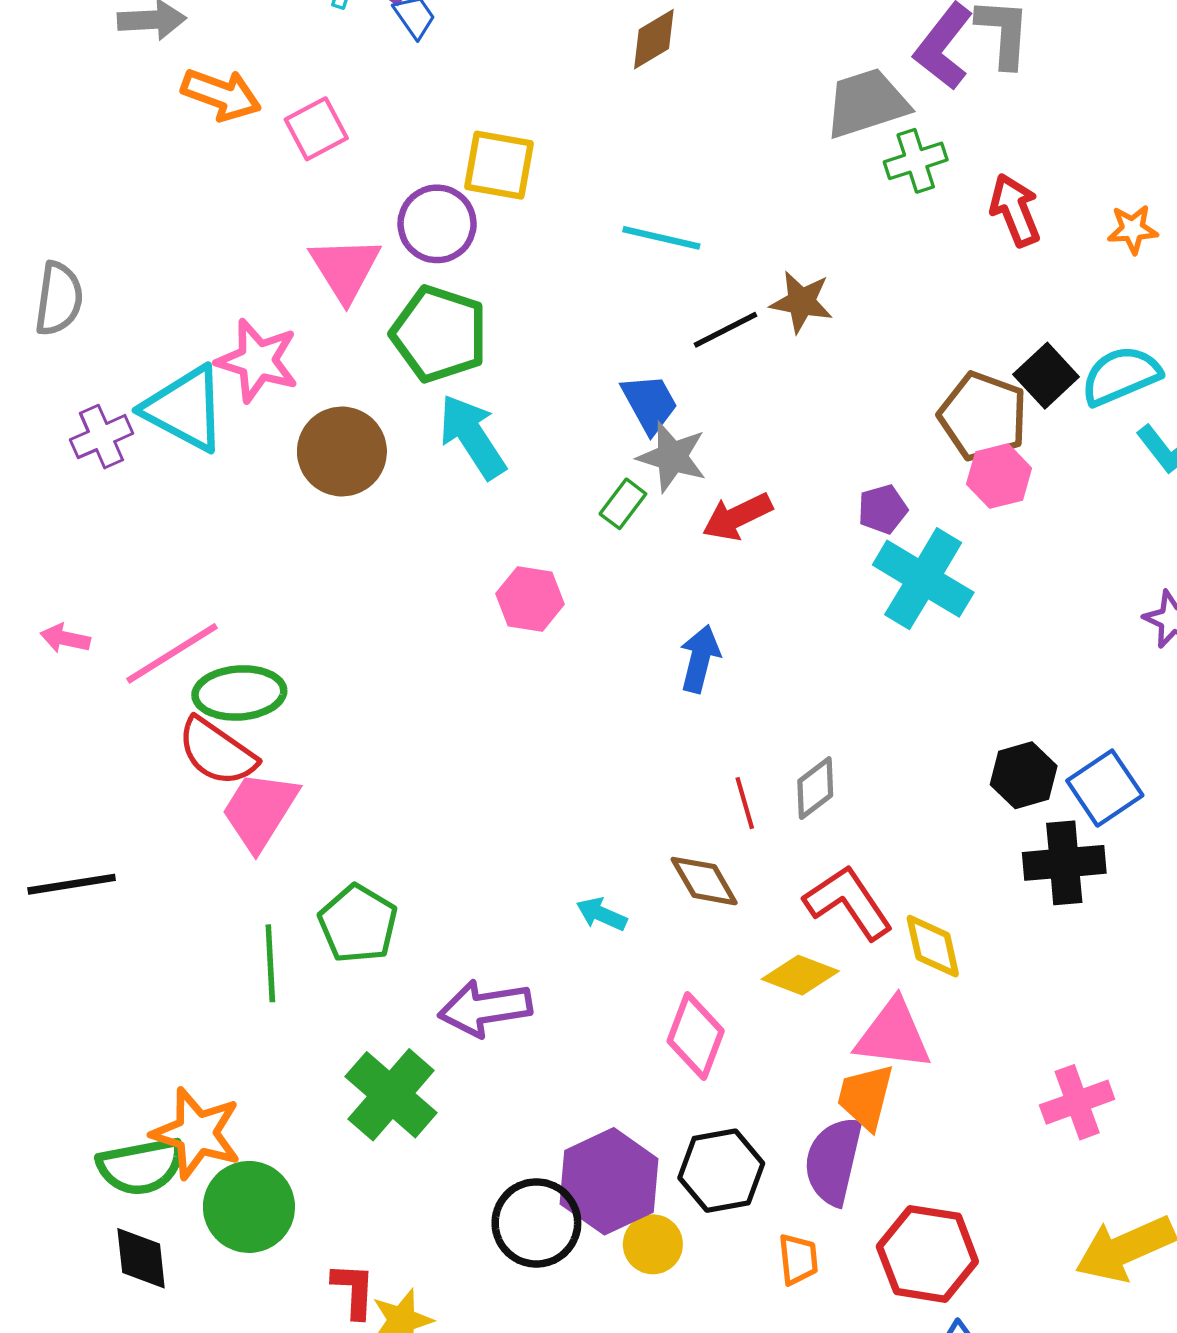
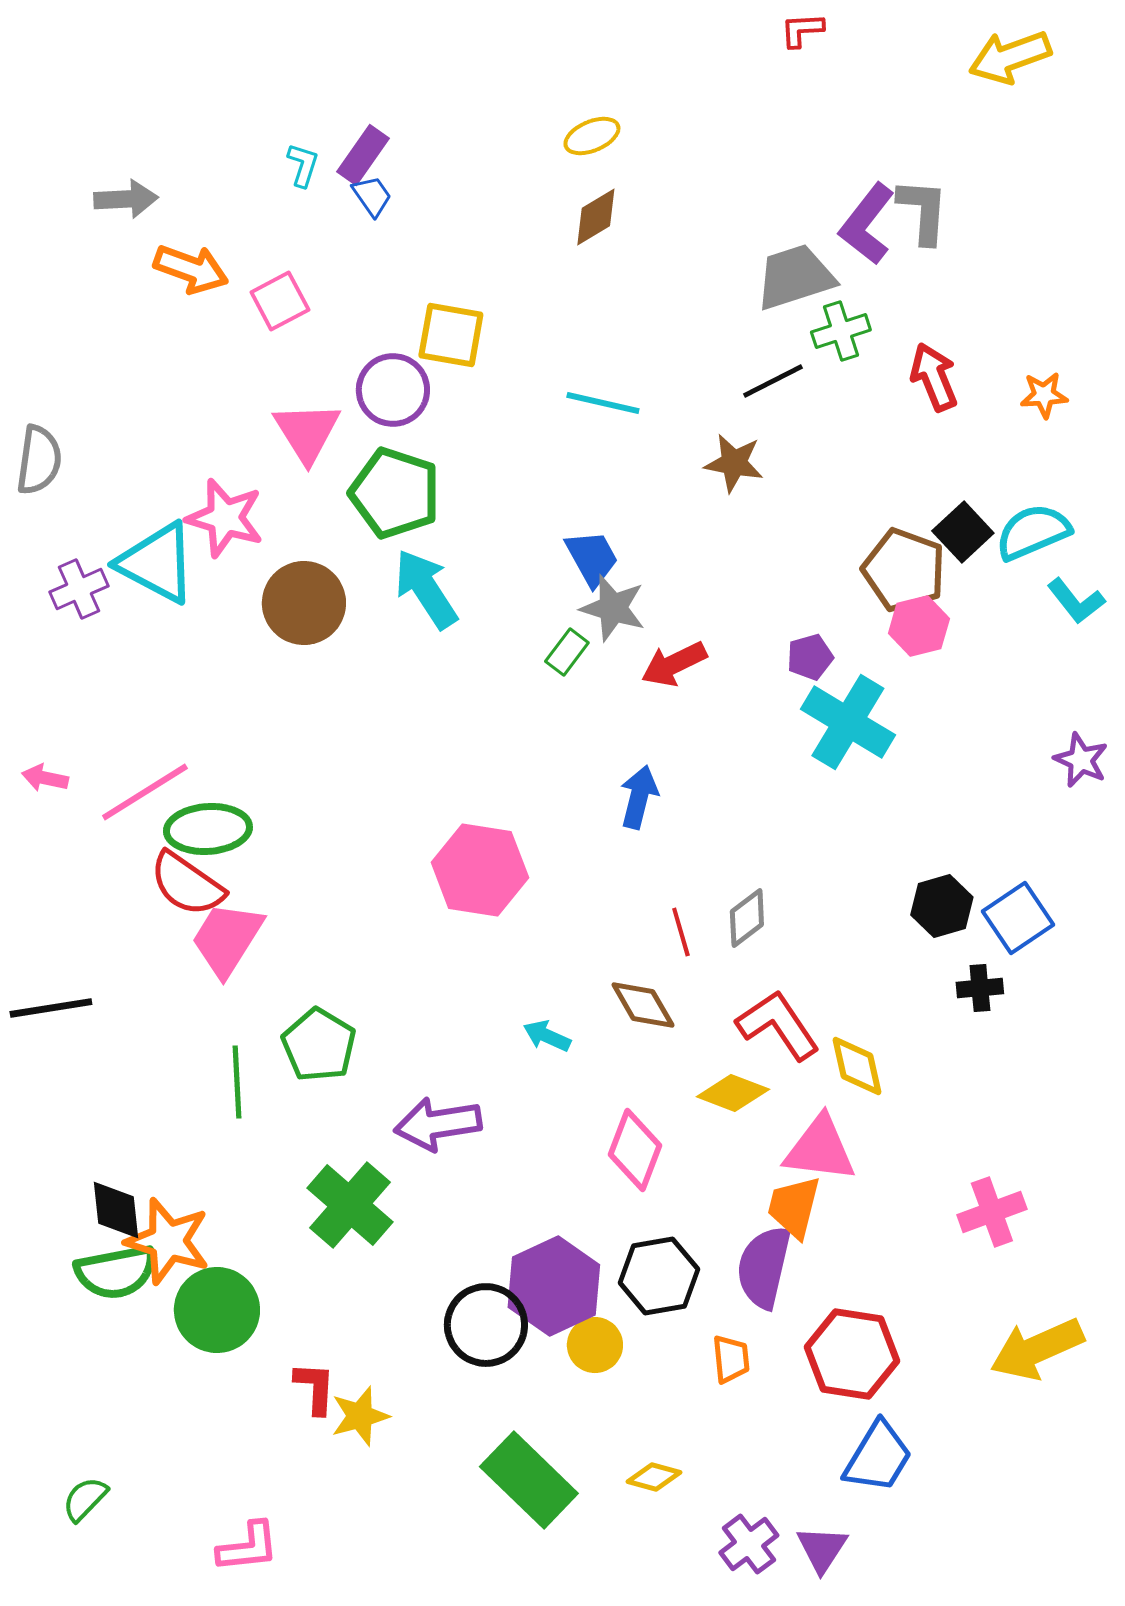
black line: (726, 330) -> (773, 381), moved
pink hexagon: (530, 599) -> (480, 870), moved, size x1.5
black cross: (1064, 863) -> (980, 988), size x0.6
black diamond: (141, 1258) -> (116, 1210), moved

